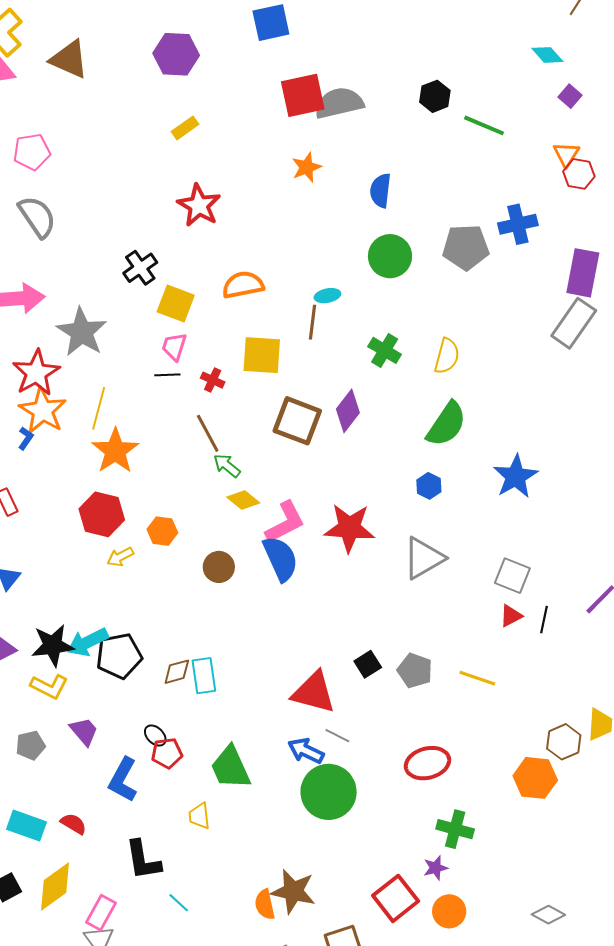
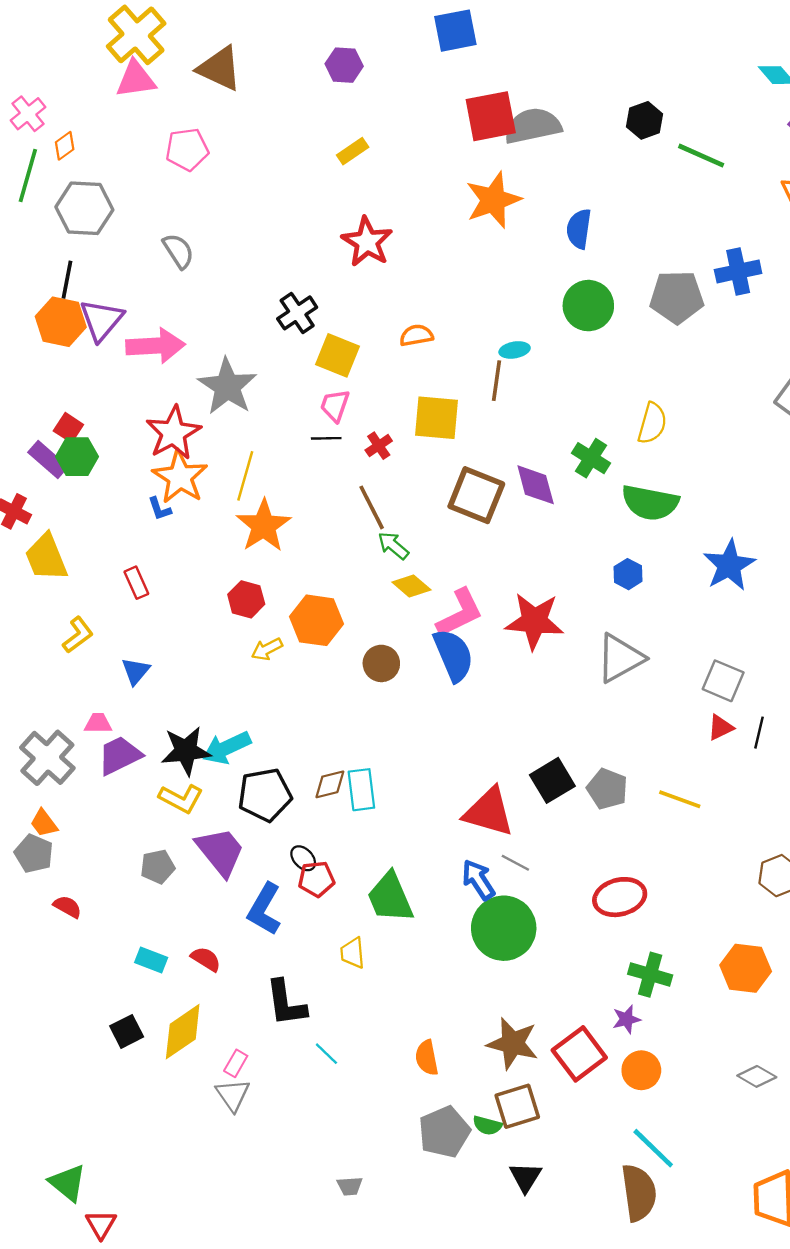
purple hexagon: (176, 54) -> (344, 65), size x0.7
pink pentagon: (32, 152) -> (187, 149), moved
orange star: (307, 167) -> (493, 200), size x1.6
gray semicircle: (37, 217) -> (178, 251), size x0.7
orange semicircle: (243, 285) -> (416, 335), size x0.7
green cross: (385, 350) -> (591, 458), moved
red cross: (213, 380) -> (379, 446), turned 30
purple diamond: (348, 411) -> (536, 485), turned -54
green semicircle: (446, 424) -> (650, 503), turned 66
blue L-shape: (26, 438) -> (160, 509), turned 125
red hexagon: (102, 514) -> (246, 599), size x0.7
orange hexagon: (162, 531) -> (316, 620), size x1.5
black pentagon: (119, 656) -> (265, 795), moved
black square: (368, 664) -> (552, 780), size x1.4
purple trapezoid: (84, 731) -> (220, 852), size x1.5
blue arrow: (306, 751) -> (478, 880), turned 30
orange hexagon: (535, 778) -> (746, 968), moved
cyan rectangle: (27, 826) -> (151, 960), size x0.7
brown star: (293, 891) -> (513, 1043), moved
pink rectangle: (101, 913) -> (236, 1063), size x0.7

